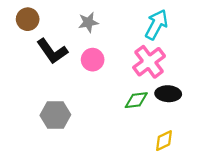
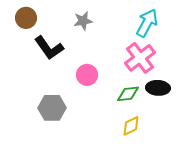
pink circle: (93, 60) -> (87, 75), moved
yellow diamond: (164, 141) -> (131, 126), moved

